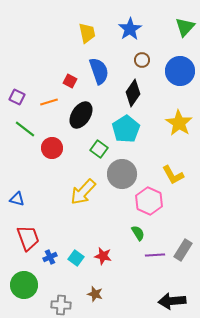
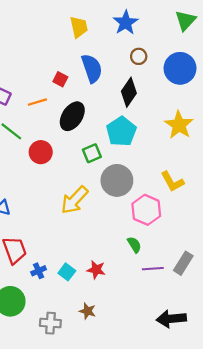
green square: (99, 149) -> (92, 153), turned 30

